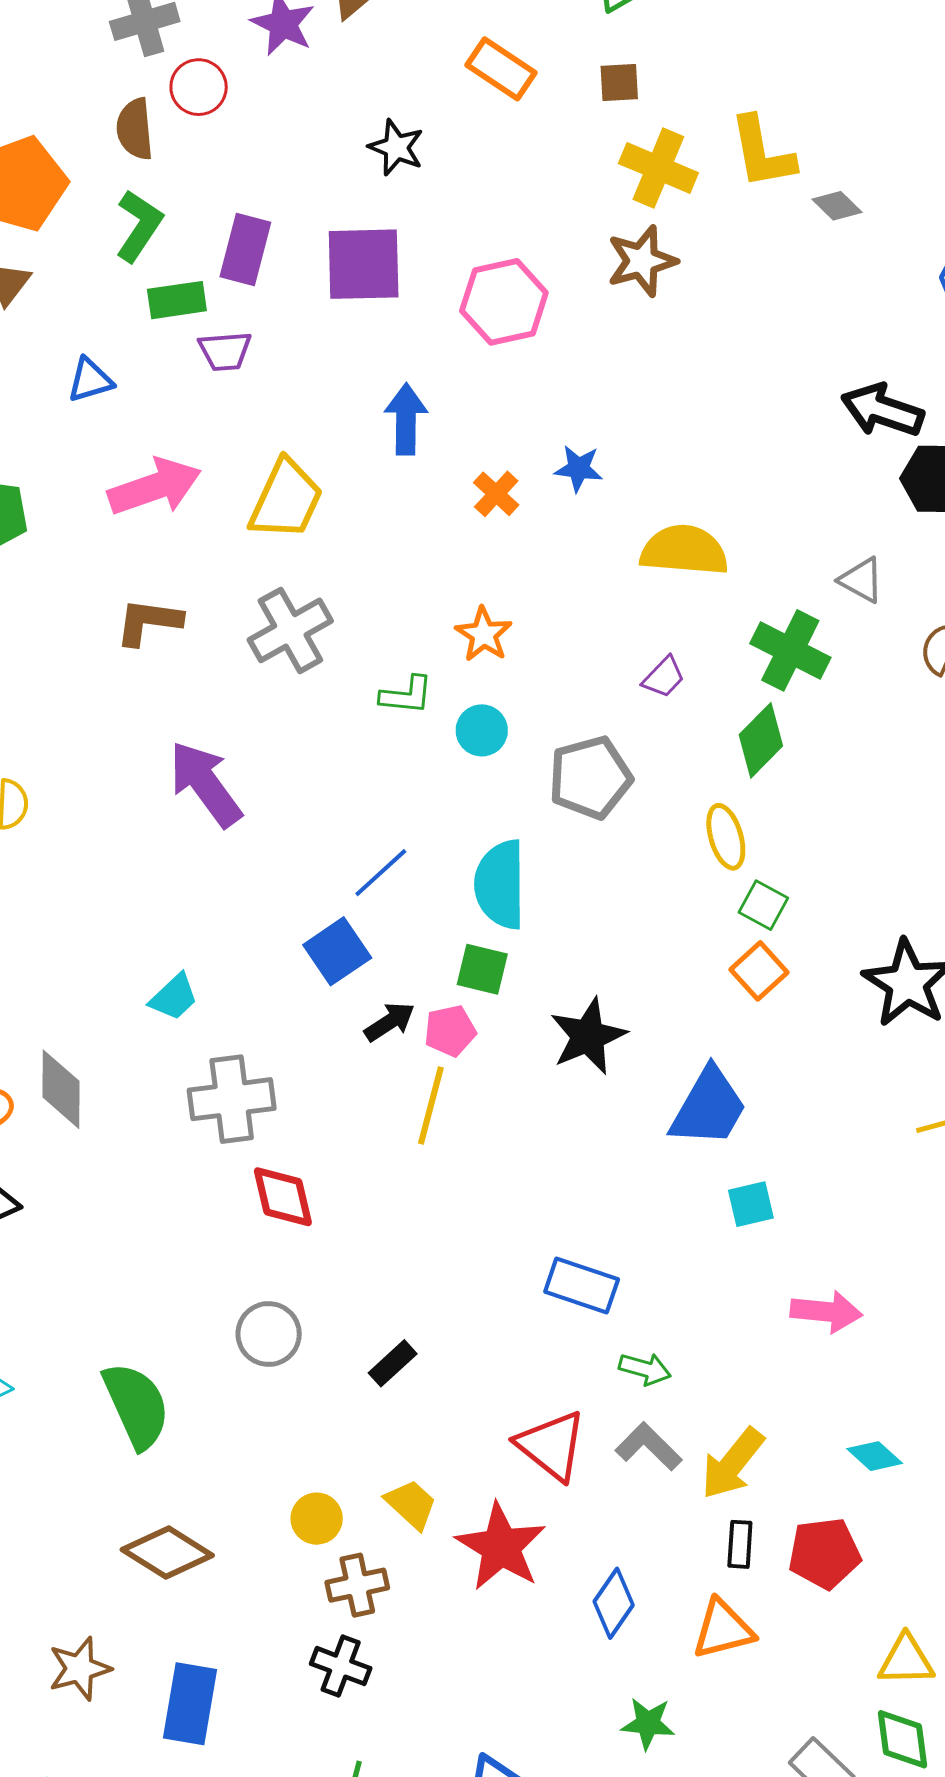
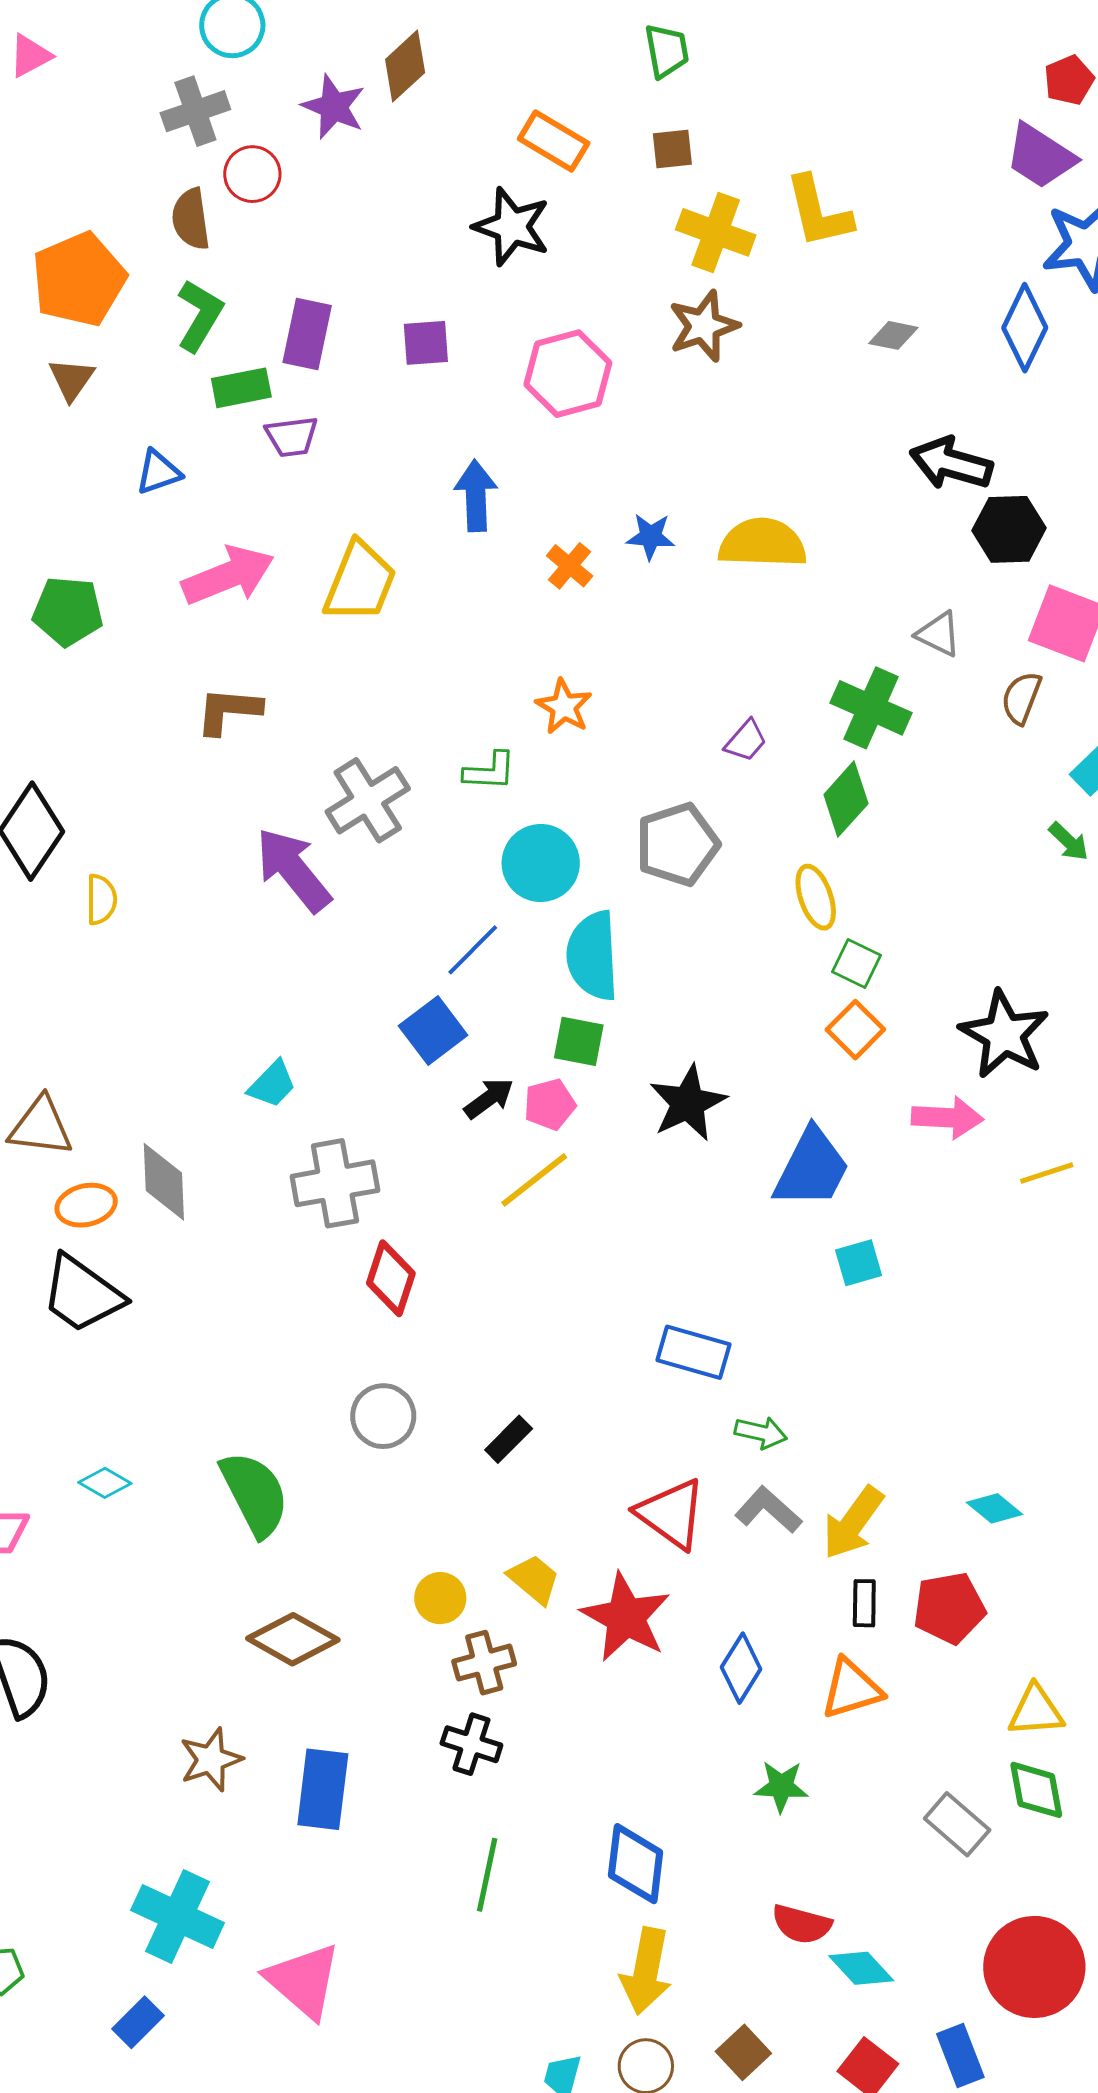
black star: (396, 147) -> (512, 227), moved, size x1.4
gray diamond: (837, 206) -> (893, 335), moved, turned -30
purple square: (364, 264) -> (426, 343), size x0.6
yellow semicircle: (684, 550) -> (762, 543), moved
gray cross: (290, 630) -> (368, 800), moved
cyan circle: (482, 730) -> (541, 863), moved, size x1.5
yellow line: (431, 1106) -> (534, 1180), turned 40
red diamond: (283, 1197) -> (391, 1278), turned 34
pink arrow: (826, 1312) -> (947, 1118), moved

